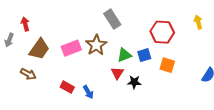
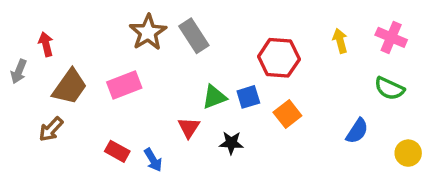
brown star: (96, 45) -> (148, 32), moved
orange square: (167, 65) -> (287, 114), turned 35
red triangle: (117, 73) -> (189, 128), moved
brown arrow: (28, 74) -> (51, 129), turned 105

